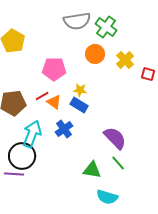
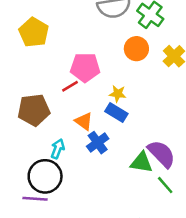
red line: (42, 96) -> (70, 86), moved
orange triangle: (54, 102) -> (84, 121), moved
cyan arrow: (32, 134) -> (58, 149), size x0.6
green triangle: (92, 170) -> (141, 163), moved

